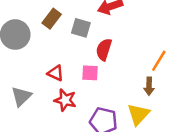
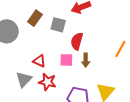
brown arrow: (149, 86) -> (86, 60), moved
gray triangle: (21, 96) -> (24, 79), moved

